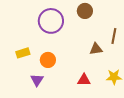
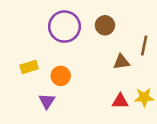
brown circle: (85, 11) -> (105, 25), moved
red triangle: (84, 80) -> (120, 101), moved

